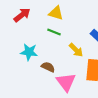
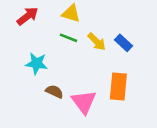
yellow arrow: (76, 50) -> (97, 42), moved
brown semicircle: (48, 67) -> (54, 92), moved

